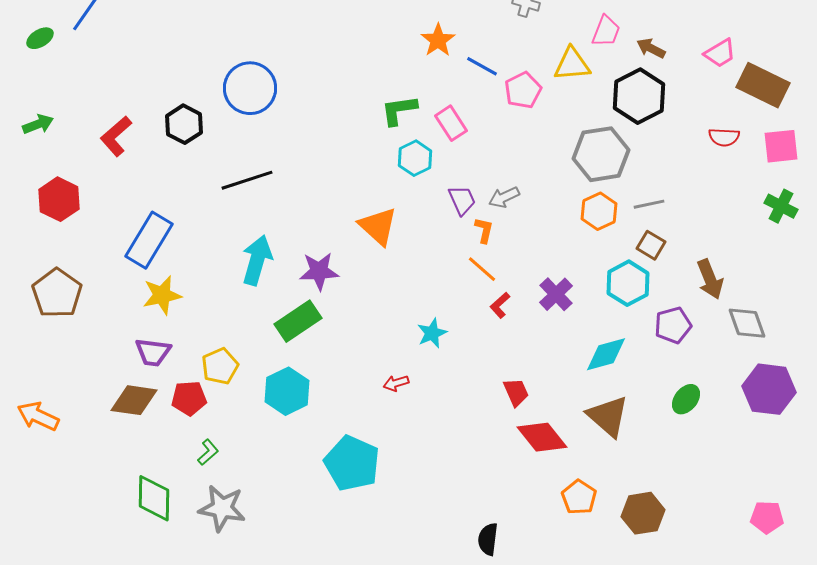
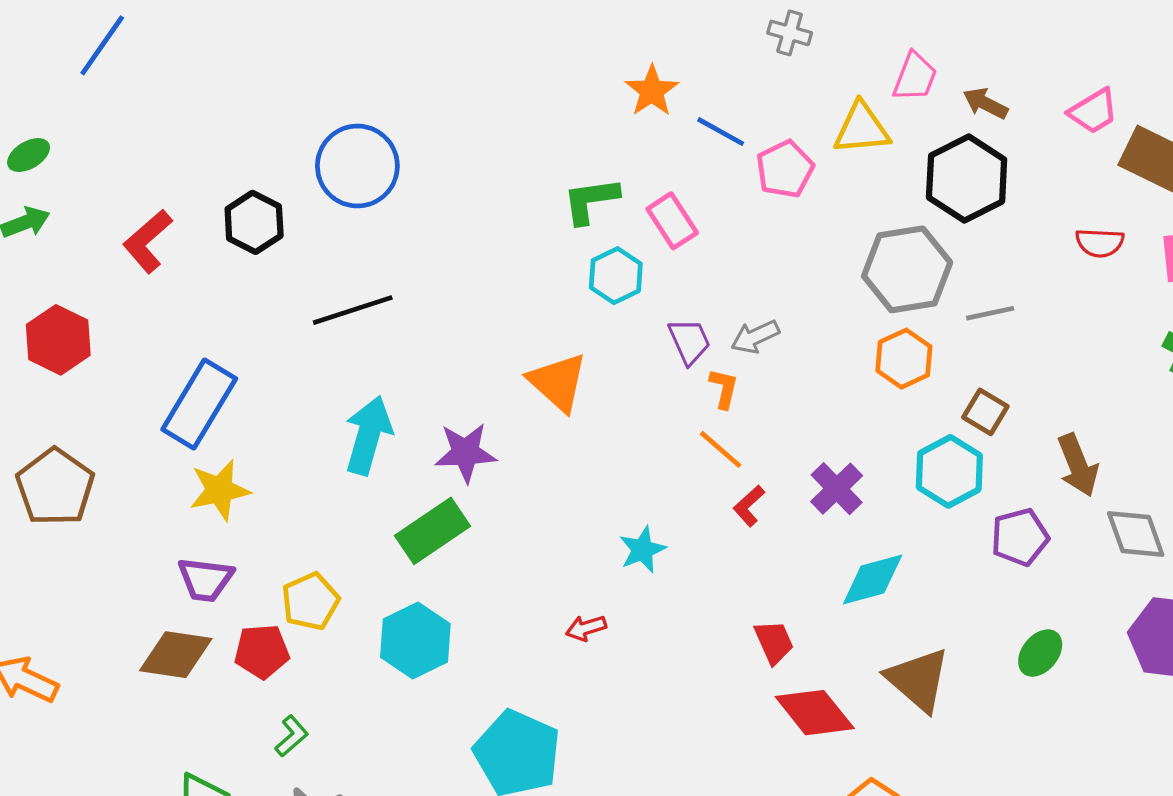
green ellipse: (40, 38) -> (29, 155), moved
gray line: (649, 204) -> (990, 313), moved
cyan diamond: (606, 354) -> (873, 579), moved

